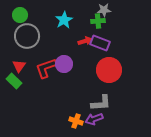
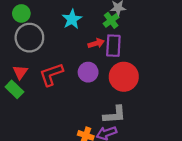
green cross: (98, 21) -> (111, 20), turned -32
purple rectangle: (100, 43) -> (113, 46), turned 72
purple circle: (64, 64) -> (88, 72), moved

